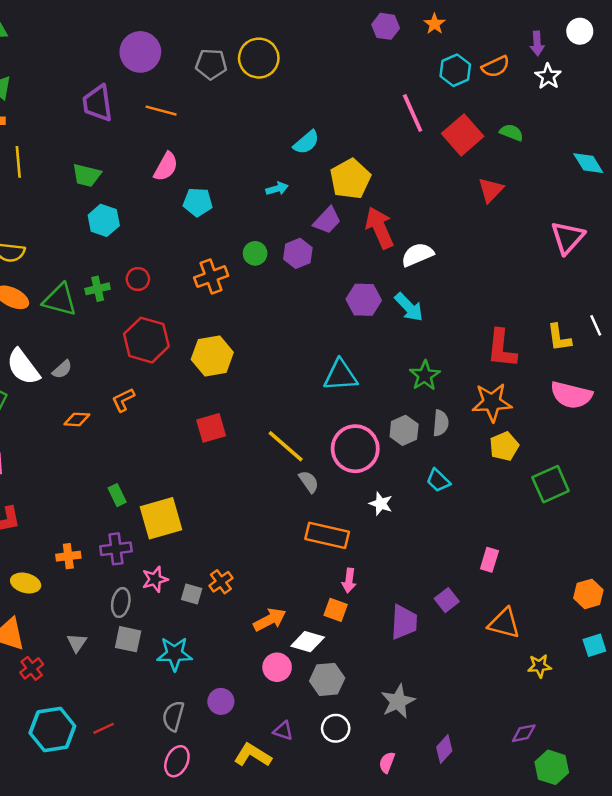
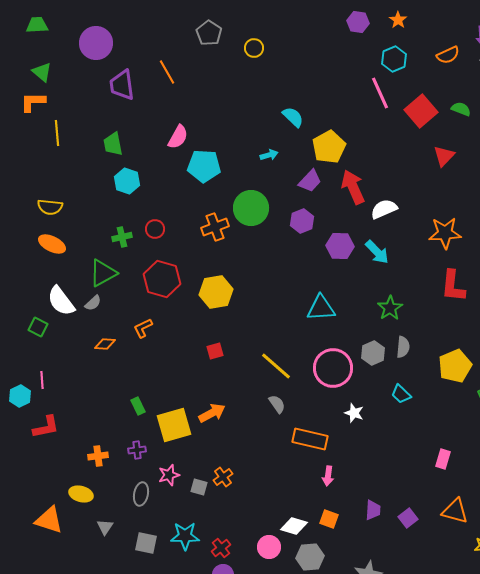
purple circle: (140, 52) -> (96, 43), moved
yellow circle: (259, 58) -> (254, 48), size x0.6
gray pentagon: (211, 64) -> (209, 33), moved, turned 30
cyan hexagon: (455, 70) -> (394, 59), moved
orange line: (161, 111) -> (167, 72), moved, turned 45
cyan semicircle: (306, 142) -> (293, 117), turned -95
green trapezoid: (87, 175) -> (113, 144), turned 65
cyan pentagon: (198, 202) -> (204, 166), size x1.4
green circle: (255, 253) -> (251, 208), size x1.8
purple hexagon: (298, 253) -> (302, 221), moved
green triangle: (60, 300) -> (103, 273), moved, turned -44
orange star: (492, 402) -> (445, 233), moved
red square: (211, 428) -> (215, 351), size x0.7
yellow pentagon: (504, 446) -> (455, 366), size x1.4
gray semicircle: (309, 482) -> (277, 404), moved
purple cross: (116, 549) -> (137, 450), size x0.7
yellow ellipse: (26, 583) -> (81, 494), moved
purple square: (447, 600) -> (408, 518), moved
orange square: (336, 610) -> (329, 519), moved
orange arrow: (270, 620) -> (212, 413), moved
purple trapezoid: (404, 622) -> (373, 510), size x0.7
gray square: (128, 639) -> (146, 543), moved
red cross: (32, 668) -> (221, 548), moved

